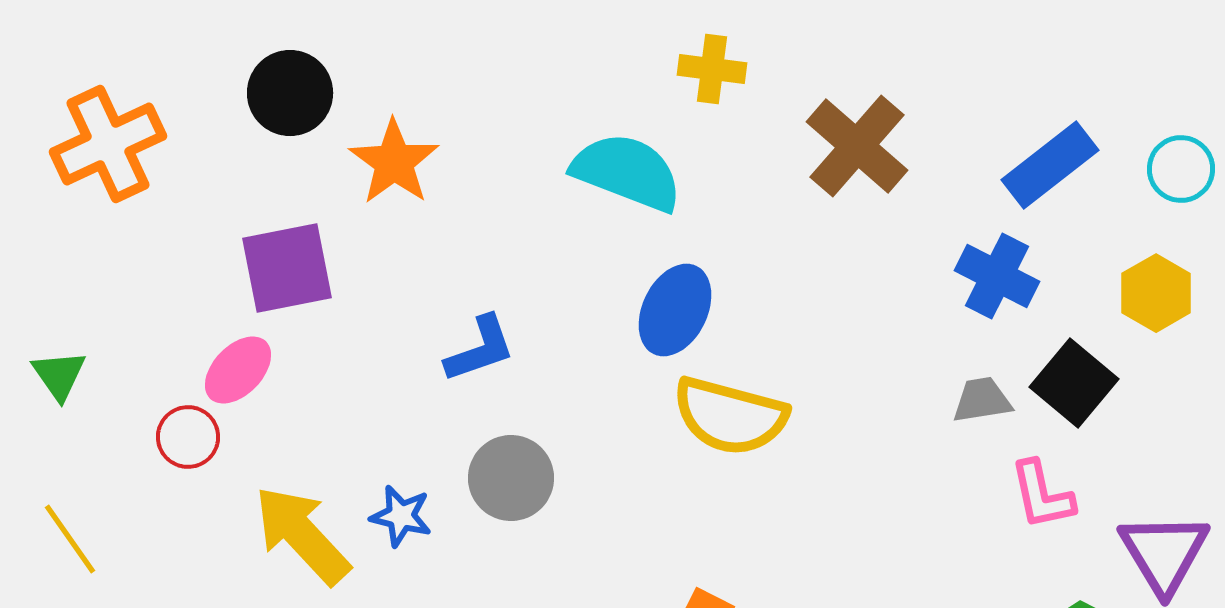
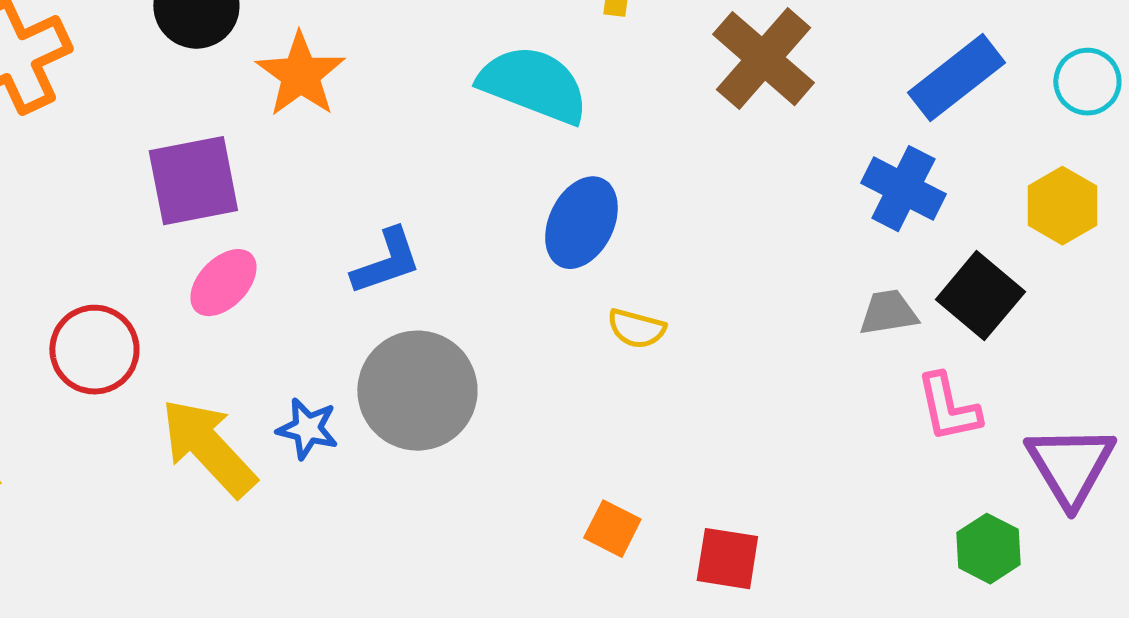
pink ellipse: (238, 370) -> (223, 283), moved
yellow semicircle: (730, 416) -> (636, 329), size x0.5
red circle: (188, 437) -> (94, 350), size x1.4
gray circle: (511, 478) -> (417, 391), size x1.4

